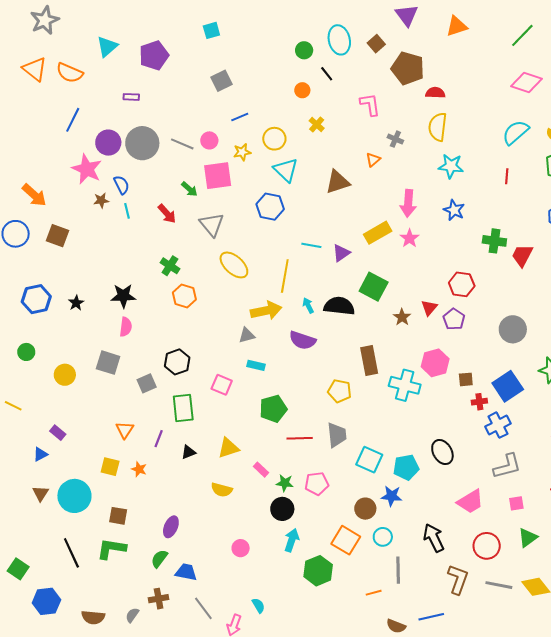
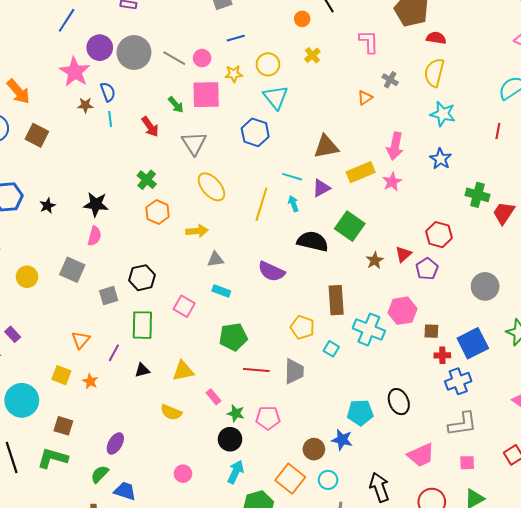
brown triangle: (338, 182) -> (326, 147), moved
cyan arrow: (308, 305) -> (293, 204), moved
yellow arrow: (266, 311) -> (197, 231), moved, size x0.7
cyan square: (369, 460) -> (331, 349), moved, size x0.6

